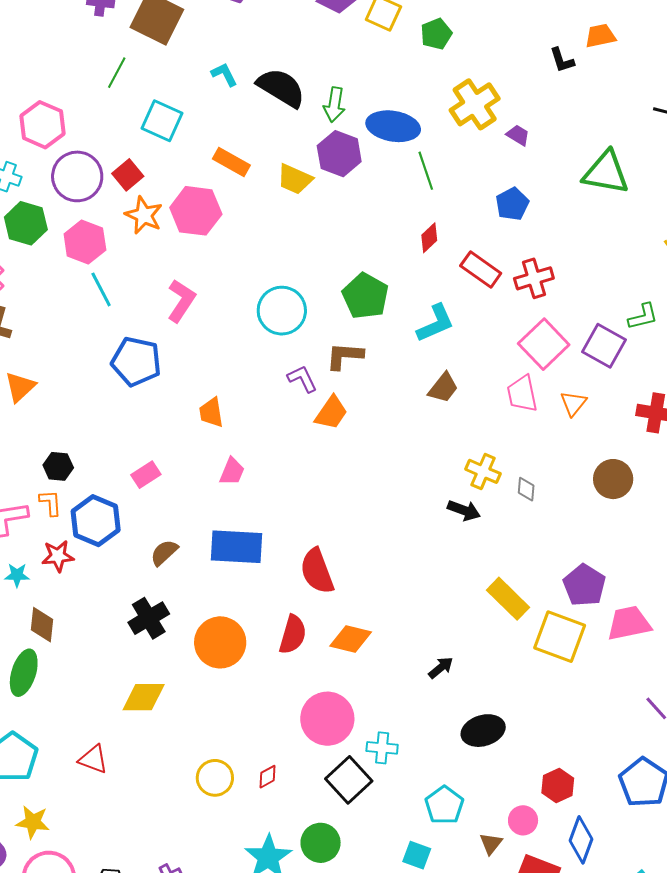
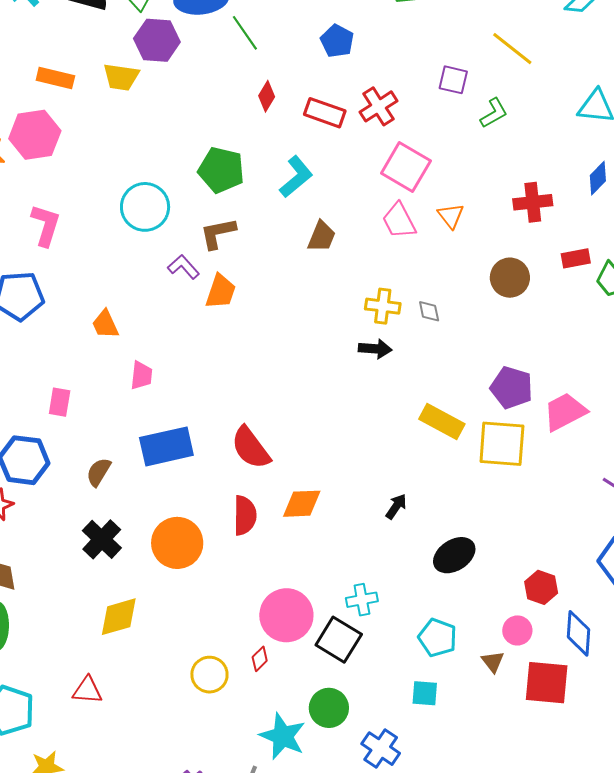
purple square: (604, 346) -> (453, 80), moved, size x0.7
pink rectangle: (146, 475) -> (60, 402), turned -32
pink circle: (327, 719) -> (286, 615), moved

